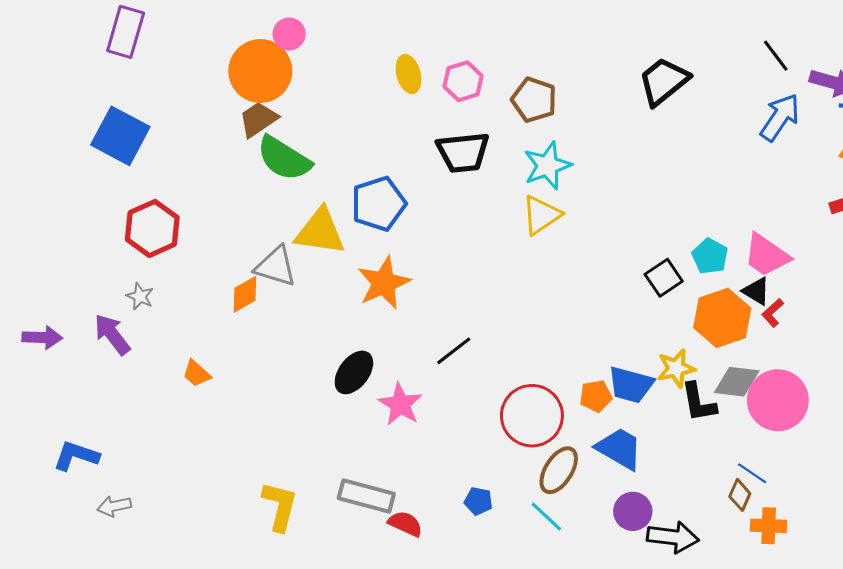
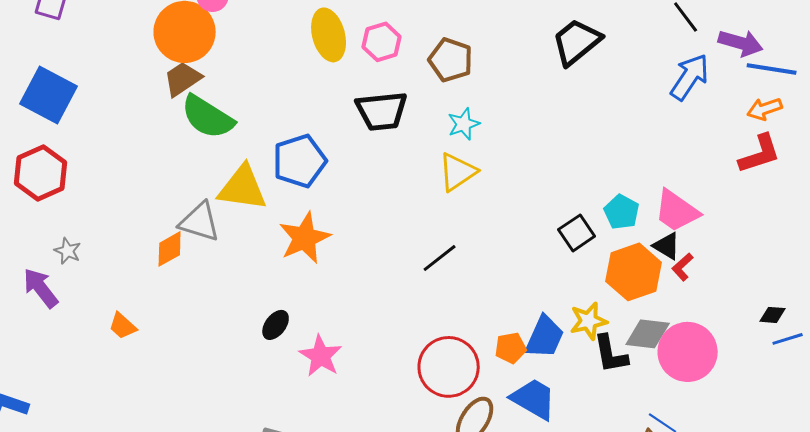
yellow ellipse: (408, 74) -> (329, 35), size x1.4
cyan star: (547, 166) -> (464, 124), size x0.7
red hexagon: (152, 228) -> (41, 173), moved
black line: (454, 351) -> (440, 258), moved
black ellipse: (354, 372) -> (276, 325), size x0.7
blue trapezoid: (631, 385) -> (545, 337), turned -81

